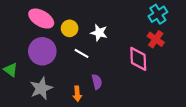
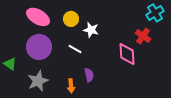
cyan cross: (158, 14) -> (155, 13), moved
yellow circle: (70, 28) -> (71, 19), moved

